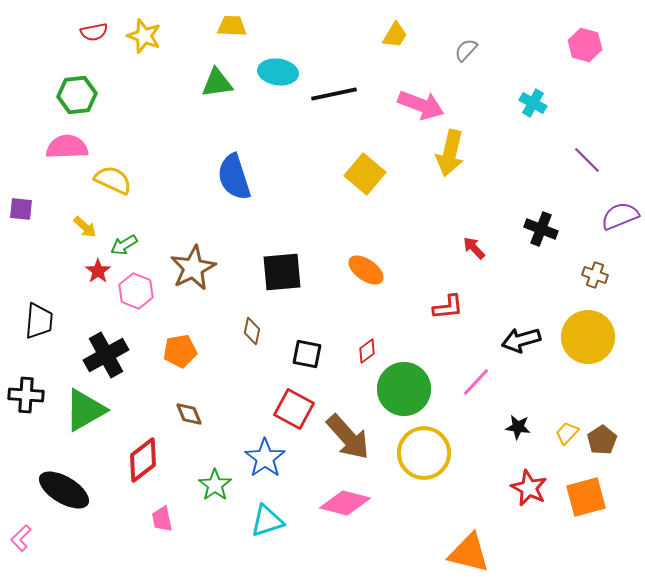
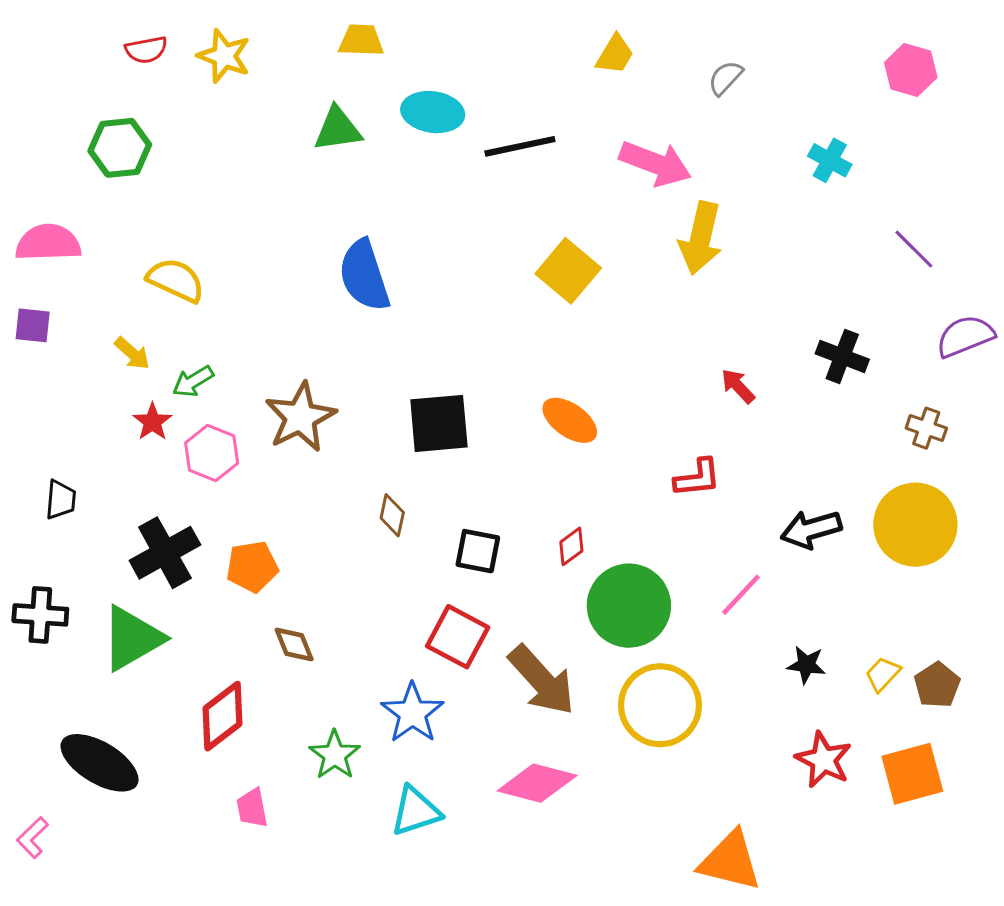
pink semicircle: (67, 147) -> (48, 243), moved
black trapezoid: (39, 321) -> (61, 500), size x0.7
orange pentagon: (180, 351) -> (252, 567), moved

